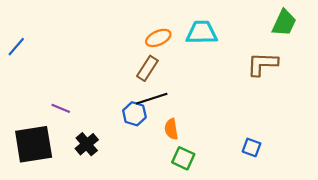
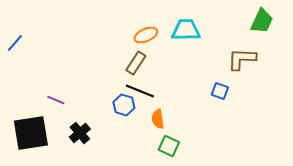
black line: (152, 99) -> (140, 91), turned 40
blue square: (252, 147) -> (220, 91), moved

